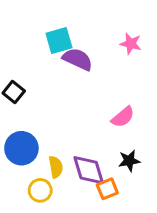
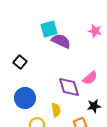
yellow semicircle: (56, 167) -> (56, 110), moved
purple diamond: (89, 170) -> (69, 87), moved

